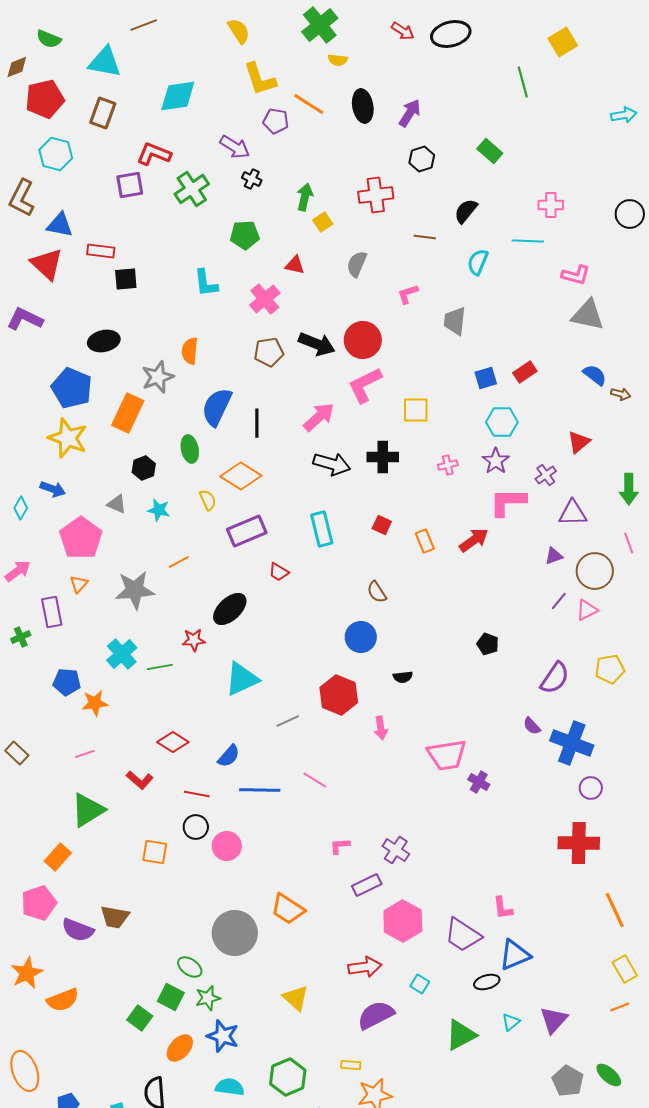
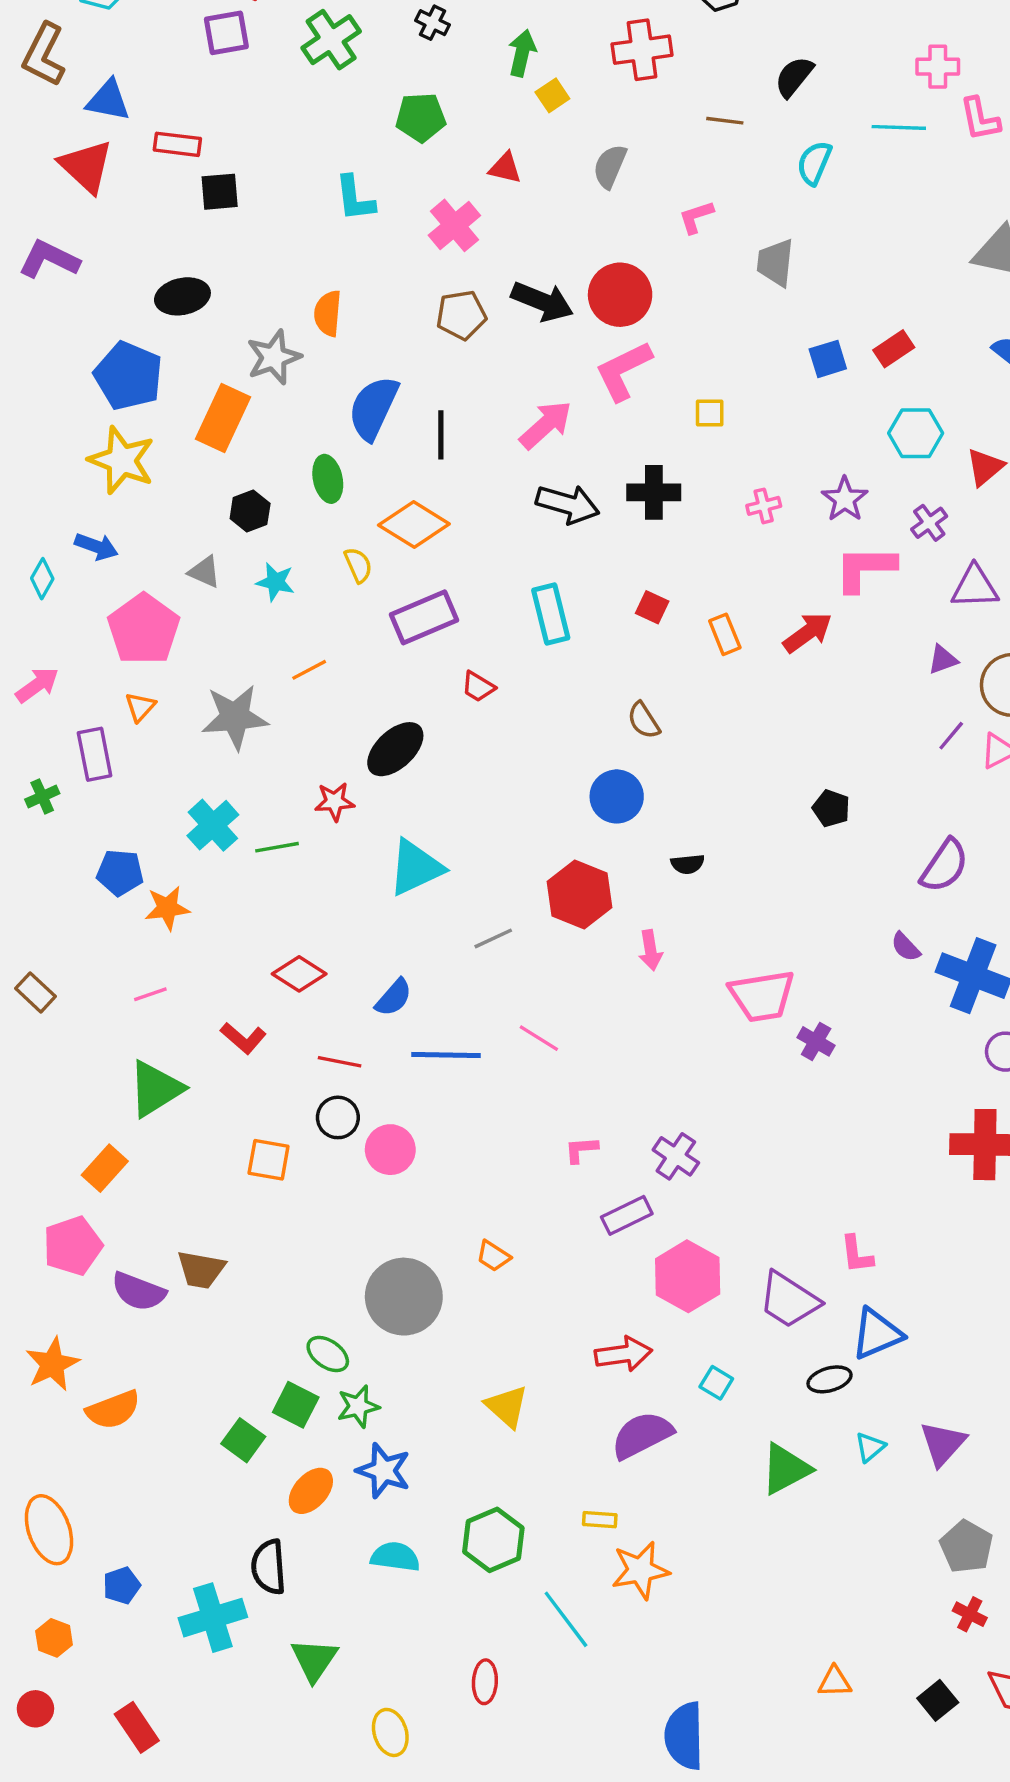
pink L-shape: (576, 275) -> (980, 119), moved, turned 64
yellow square: (416, 410) -> (710, 413), size x0.7
cyan hexagon: (502, 422) -> (916, 433), moved
orange trapezoid: (288, 909) -> (493, 1256), size x0.6

